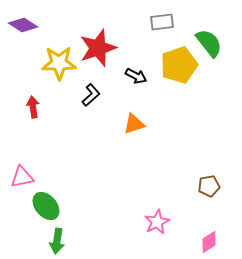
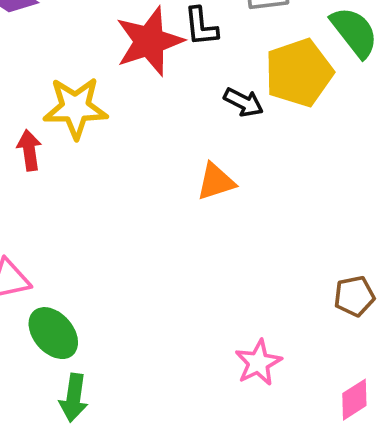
yellow star: (59, 63) -> (75, 108), moved
black arrow: (136, 76) -> (244, 102), moved
black L-shape: (91, 95) -> (201, 27), moved, turned 125

